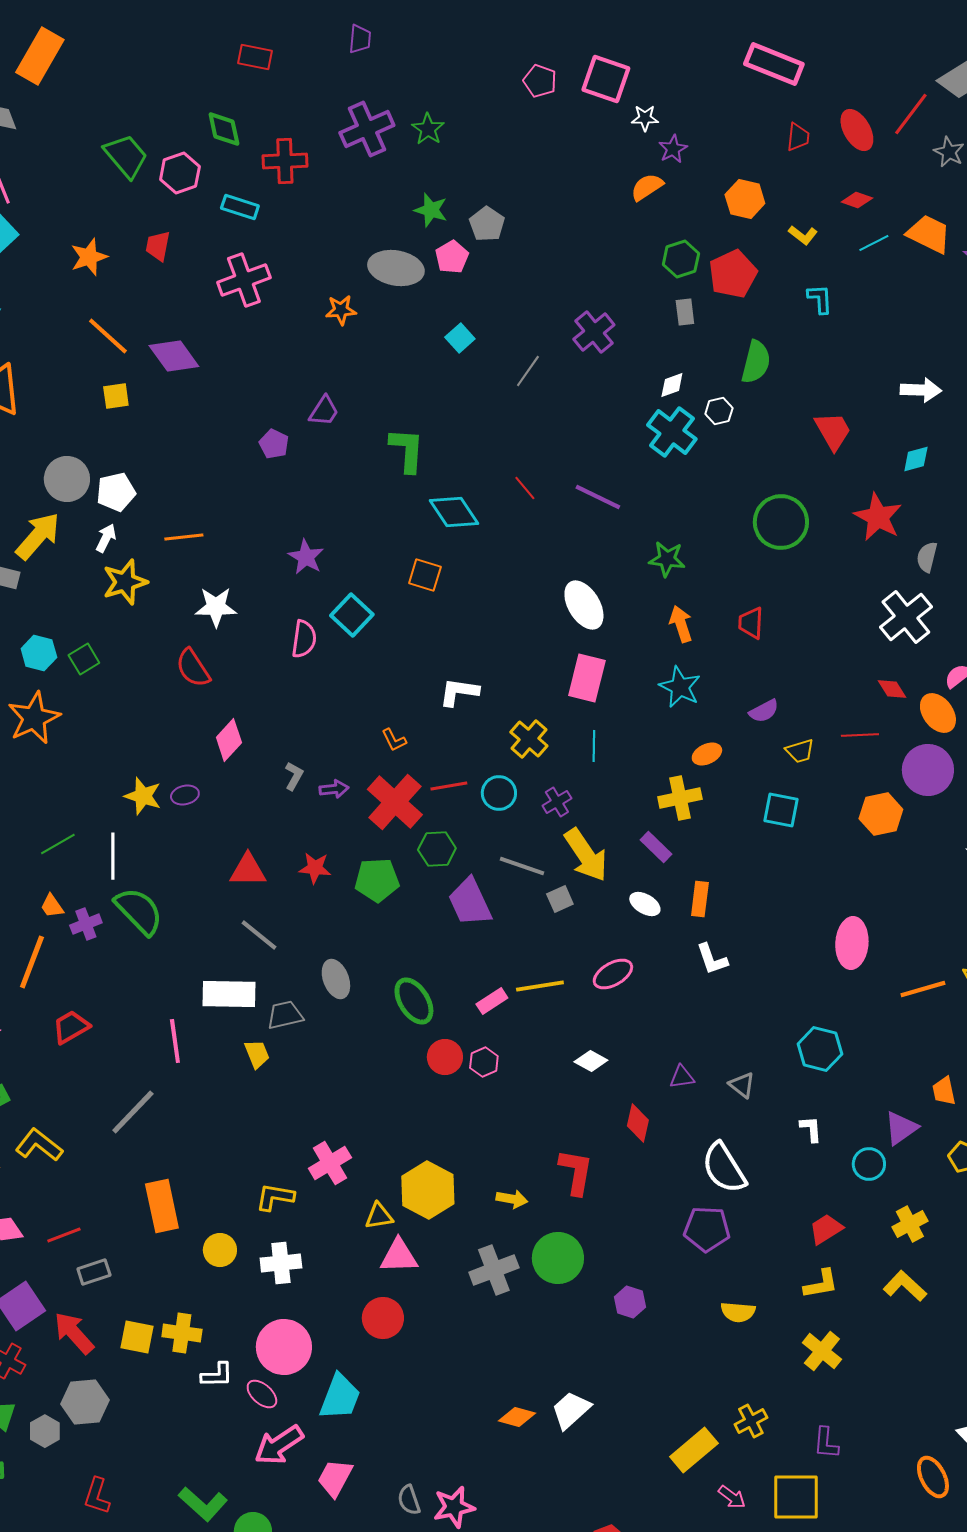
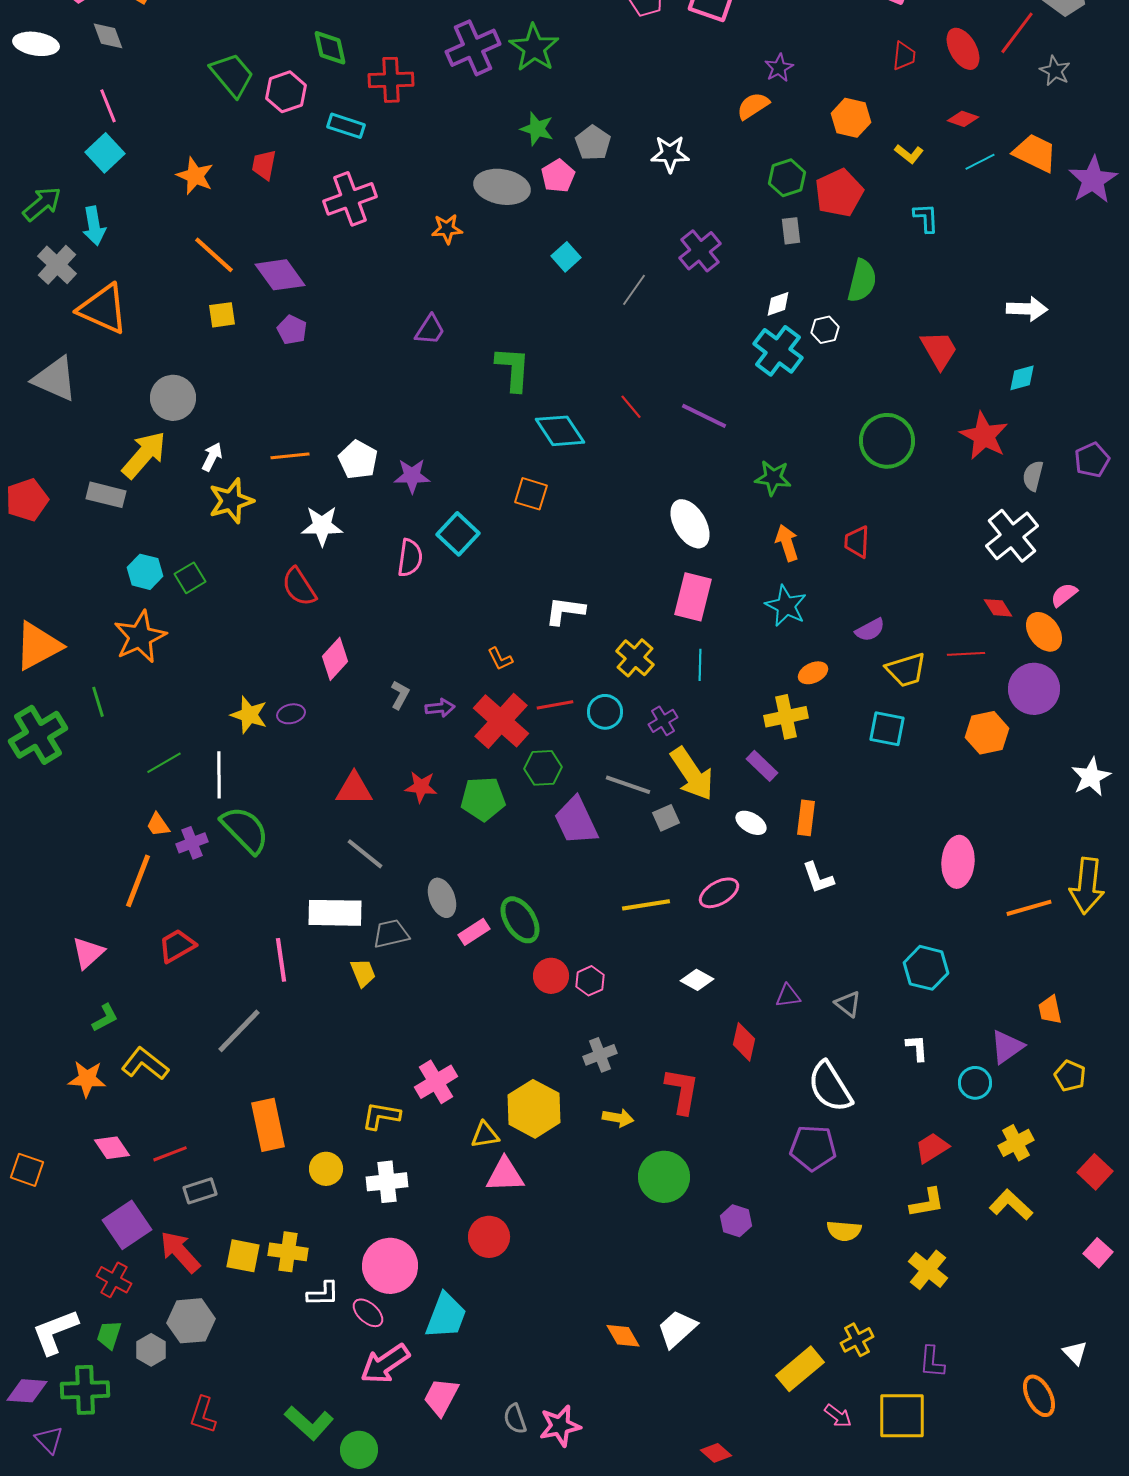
white star: (645, 118) -> (670, 154), moved, size x1.4
green star: (428, 129) -> (534, 48), size x1.5
orange star: (89, 257) -> (195, 176), turned -30
purple pentagon: (274, 444) -> (292, 330), moved
white pentagon: (116, 492) -> (358, 460), moved, turned -30
purple star: (306, 557) -> (412, 476), turned -30
yellow trapezoid: (800, 751) -> (906, 670), size x1.4
pink rectangle: (492, 1001) -> (474, 932), moved
gray cross: (494, 1270) -> (600, 1055), moved, size x0.7
orange diamond: (517, 1417) -> (623, 1336), turned 45

